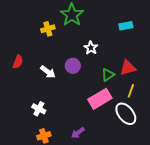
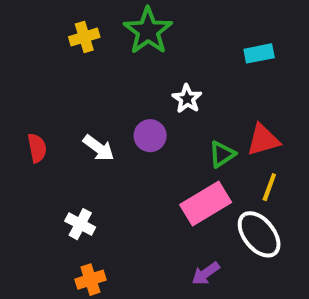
yellow cross: (48, 29) -> (84, 37), moved
red semicircle: (18, 62) -> (37, 148), moved, turned -32
purple arrow: (78, 133) -> (206, 273), moved

